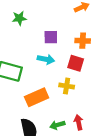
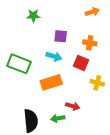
yellow cross: (67, 86) -> (97, 83), moved
orange rectangle: (37, 97) -> (51, 82), moved
red arrow: (79, 122) -> (73, 106), moved, turned 112

